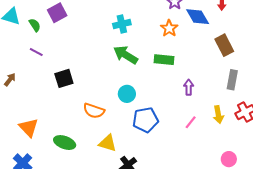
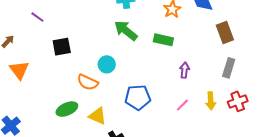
cyan circle: (127, 94) -> (107, 64), moved
orange triangle: (29, 128) -> (19, 70), moved
green ellipse: (65, 143) -> (67, 109), moved, turned -50

